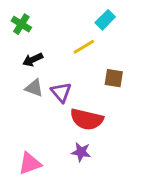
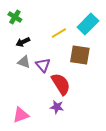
cyan rectangle: (105, 20) -> (88, 24), moved, size x1.5
brown square: (114, 78) -> (80, 55), size x1.5
red semicircle: (87, 119) -> (61, 84), turned -135

